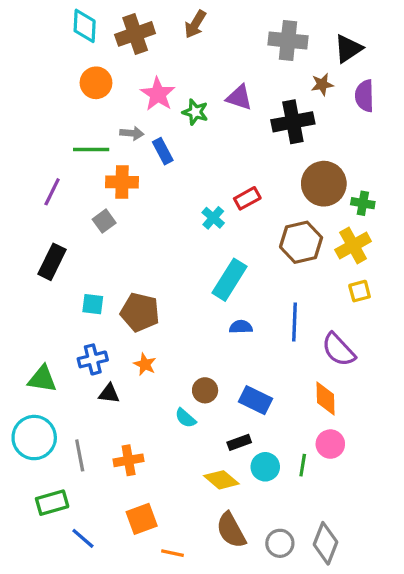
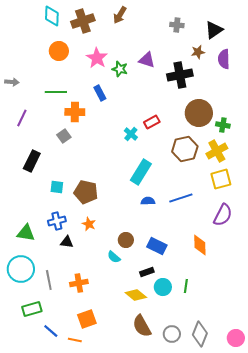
gray cross: (288, 40) -> (177, 25), size x0.6
gray arrow: (132, 133) -> (12, 82), moved
purple line: (52, 192) -> (22, 118), moved
yellow square: (360, 291) -> (221, 179), size x1.5
blue line: (295, 322) -> (181, 198), turned 70
purple semicircle: (338, 350) -> (223, 215), moved, turned -110
pink circle: (330, 444) -> (236, 338), moved
orange line: (172, 553) -> (75, 340), moved

